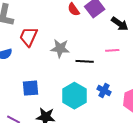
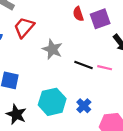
black line: (85, 61) -> (84, 65), moved

